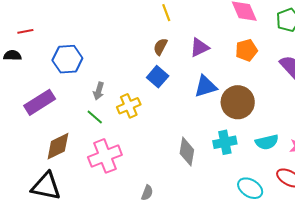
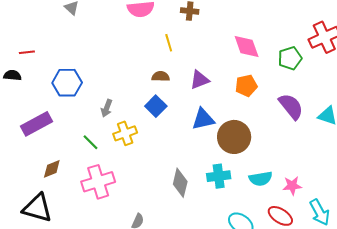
brown semicircle: (160, 47) -> (161, 76), turned 60
gray arrow: (99, 91) -> (107, 108), moved
brown diamond: (58, 146) -> (52, 169), size x0.7

